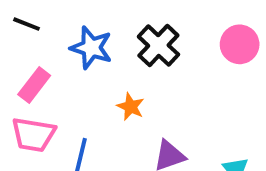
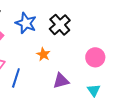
pink circle: (240, 44) -> (95, 57), moved

